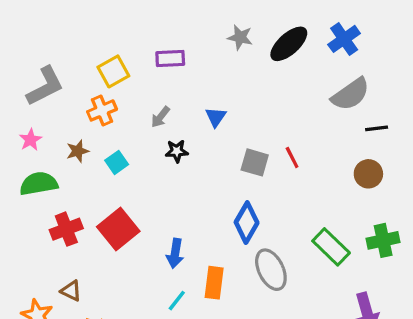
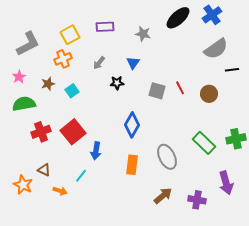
gray star: (240, 37) -> (143, 34), moved
black star: (177, 151) -> (117, 83), moved
brown circle: (368, 174) -> (209, 94), moved
blue diamond: (247, 223) -> (132, 125), moved
blue arrow: (175, 253) -> (96, 151), moved
cyan line: (177, 301) -> (81, 176), moved

